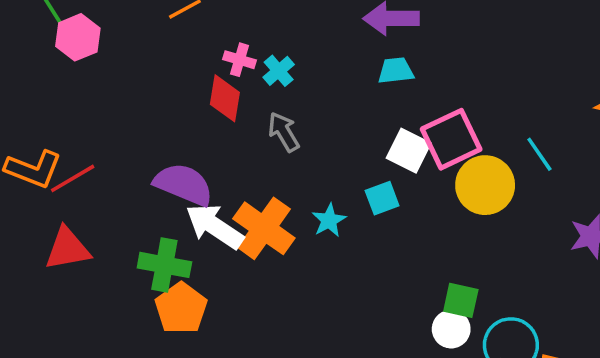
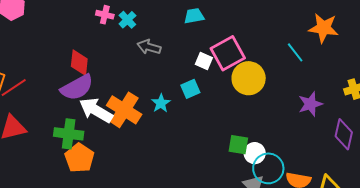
red diamond: (225, 98) -> (79, 63), moved
gray arrow: (284, 132) -> (149, 47), moved, turned -40
white square: (409, 151) -> (204, 61), size x0.7
cyan line: (539, 154) -> (295, 52), moved
purple semicircle: (184, 184) -> (77, 87), turned 132
white circle: (451, 329) -> (255, 153), moved

